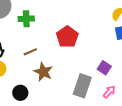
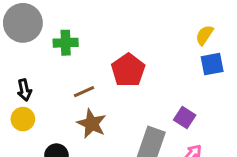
brown line: (30, 52) -> (84, 92), moved

